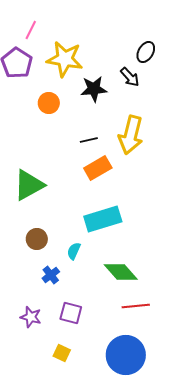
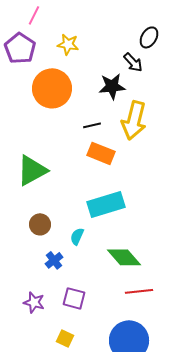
yellow star: (65, 59) -> (68, 44), size x0.6
black star: (94, 89) -> (112, 86), moved
orange circle: (49, 103) -> (52, 88), size x1.8
orange rectangle: (98, 168) -> (101, 153), turned 52

